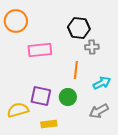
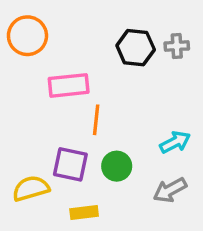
gray cross: (92, 47) -> (177, 46), moved
orange line: (76, 70) -> (96, 120), moved

